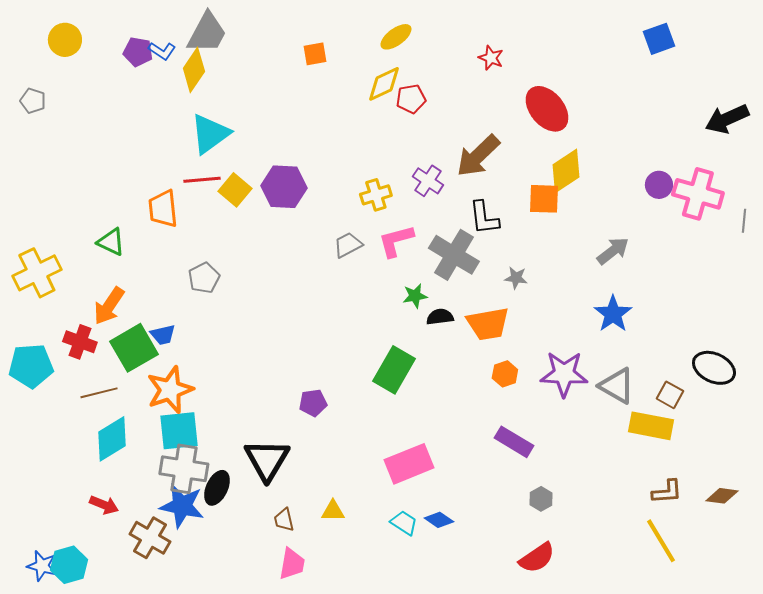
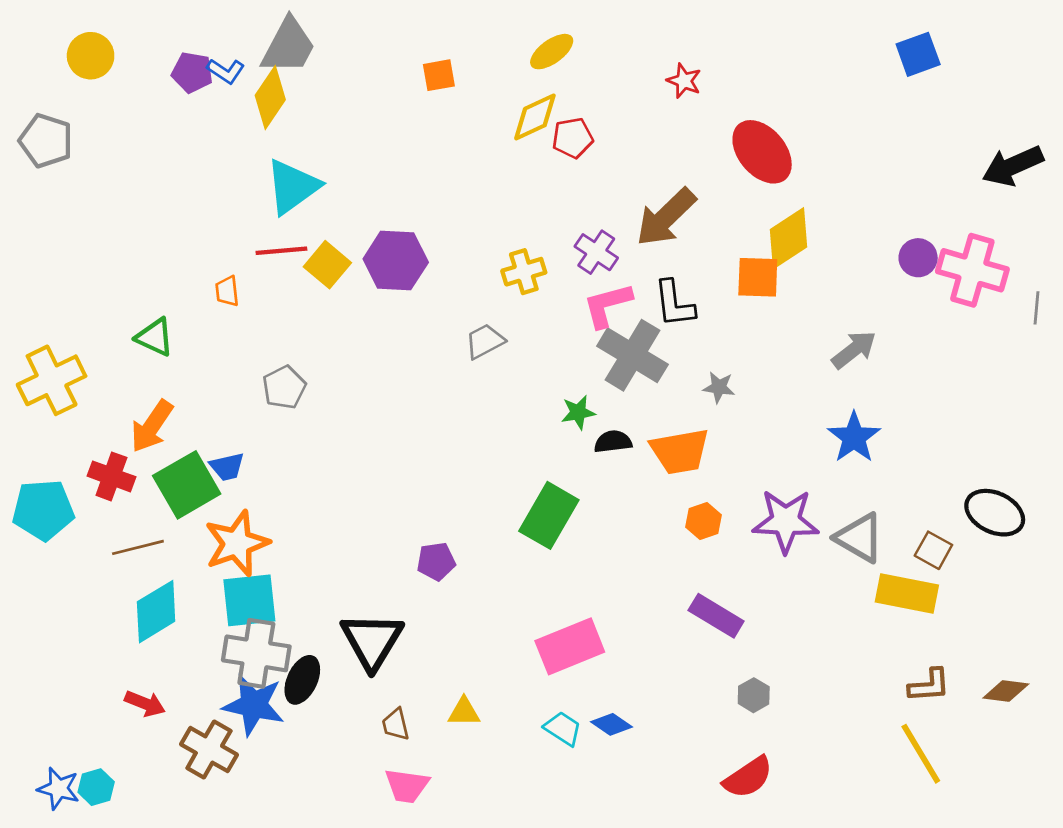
gray pentagon: (33, 101) -> (46, 141), size x1.5
orange trapezoid: (163, 209) -> (227, 291), size x0.6
pink L-shape: (396, 241) -> (607, 305), moved
pink trapezoid: (292, 564) -> (407, 786), turned 88
cyan hexagon: (69, 565) -> (96, 787), size x0.7

